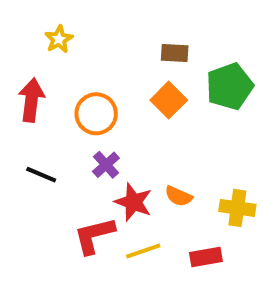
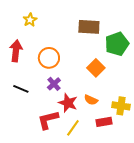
brown rectangle: (175, 53) -> (89, 27), size x1.5
orange square: (169, 100) -> (96, 68), moved
yellow line: (143, 251) -> (73, 128), turned -36
red rectangle: (206, 257) -> (104, 122), moved

